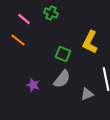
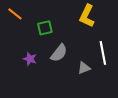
green square: (63, 54) -> (45, 28), moved, turned -35

